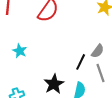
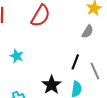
gray semicircle: (98, 51) -> (88, 32), moved

